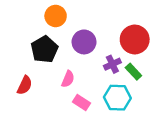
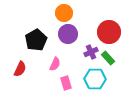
orange circle: (56, 16) -> (64, 13), moved
pink rectangle: (82, 103) -> (66, 83), turned 40

